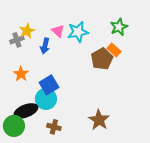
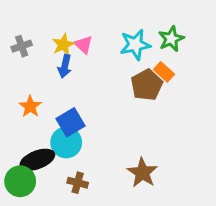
yellow star: (27, 31) -> (63, 45), moved
cyan star: (78, 32) -> (135, 45), moved
gray cross: (17, 40) -> (22, 46), moved

